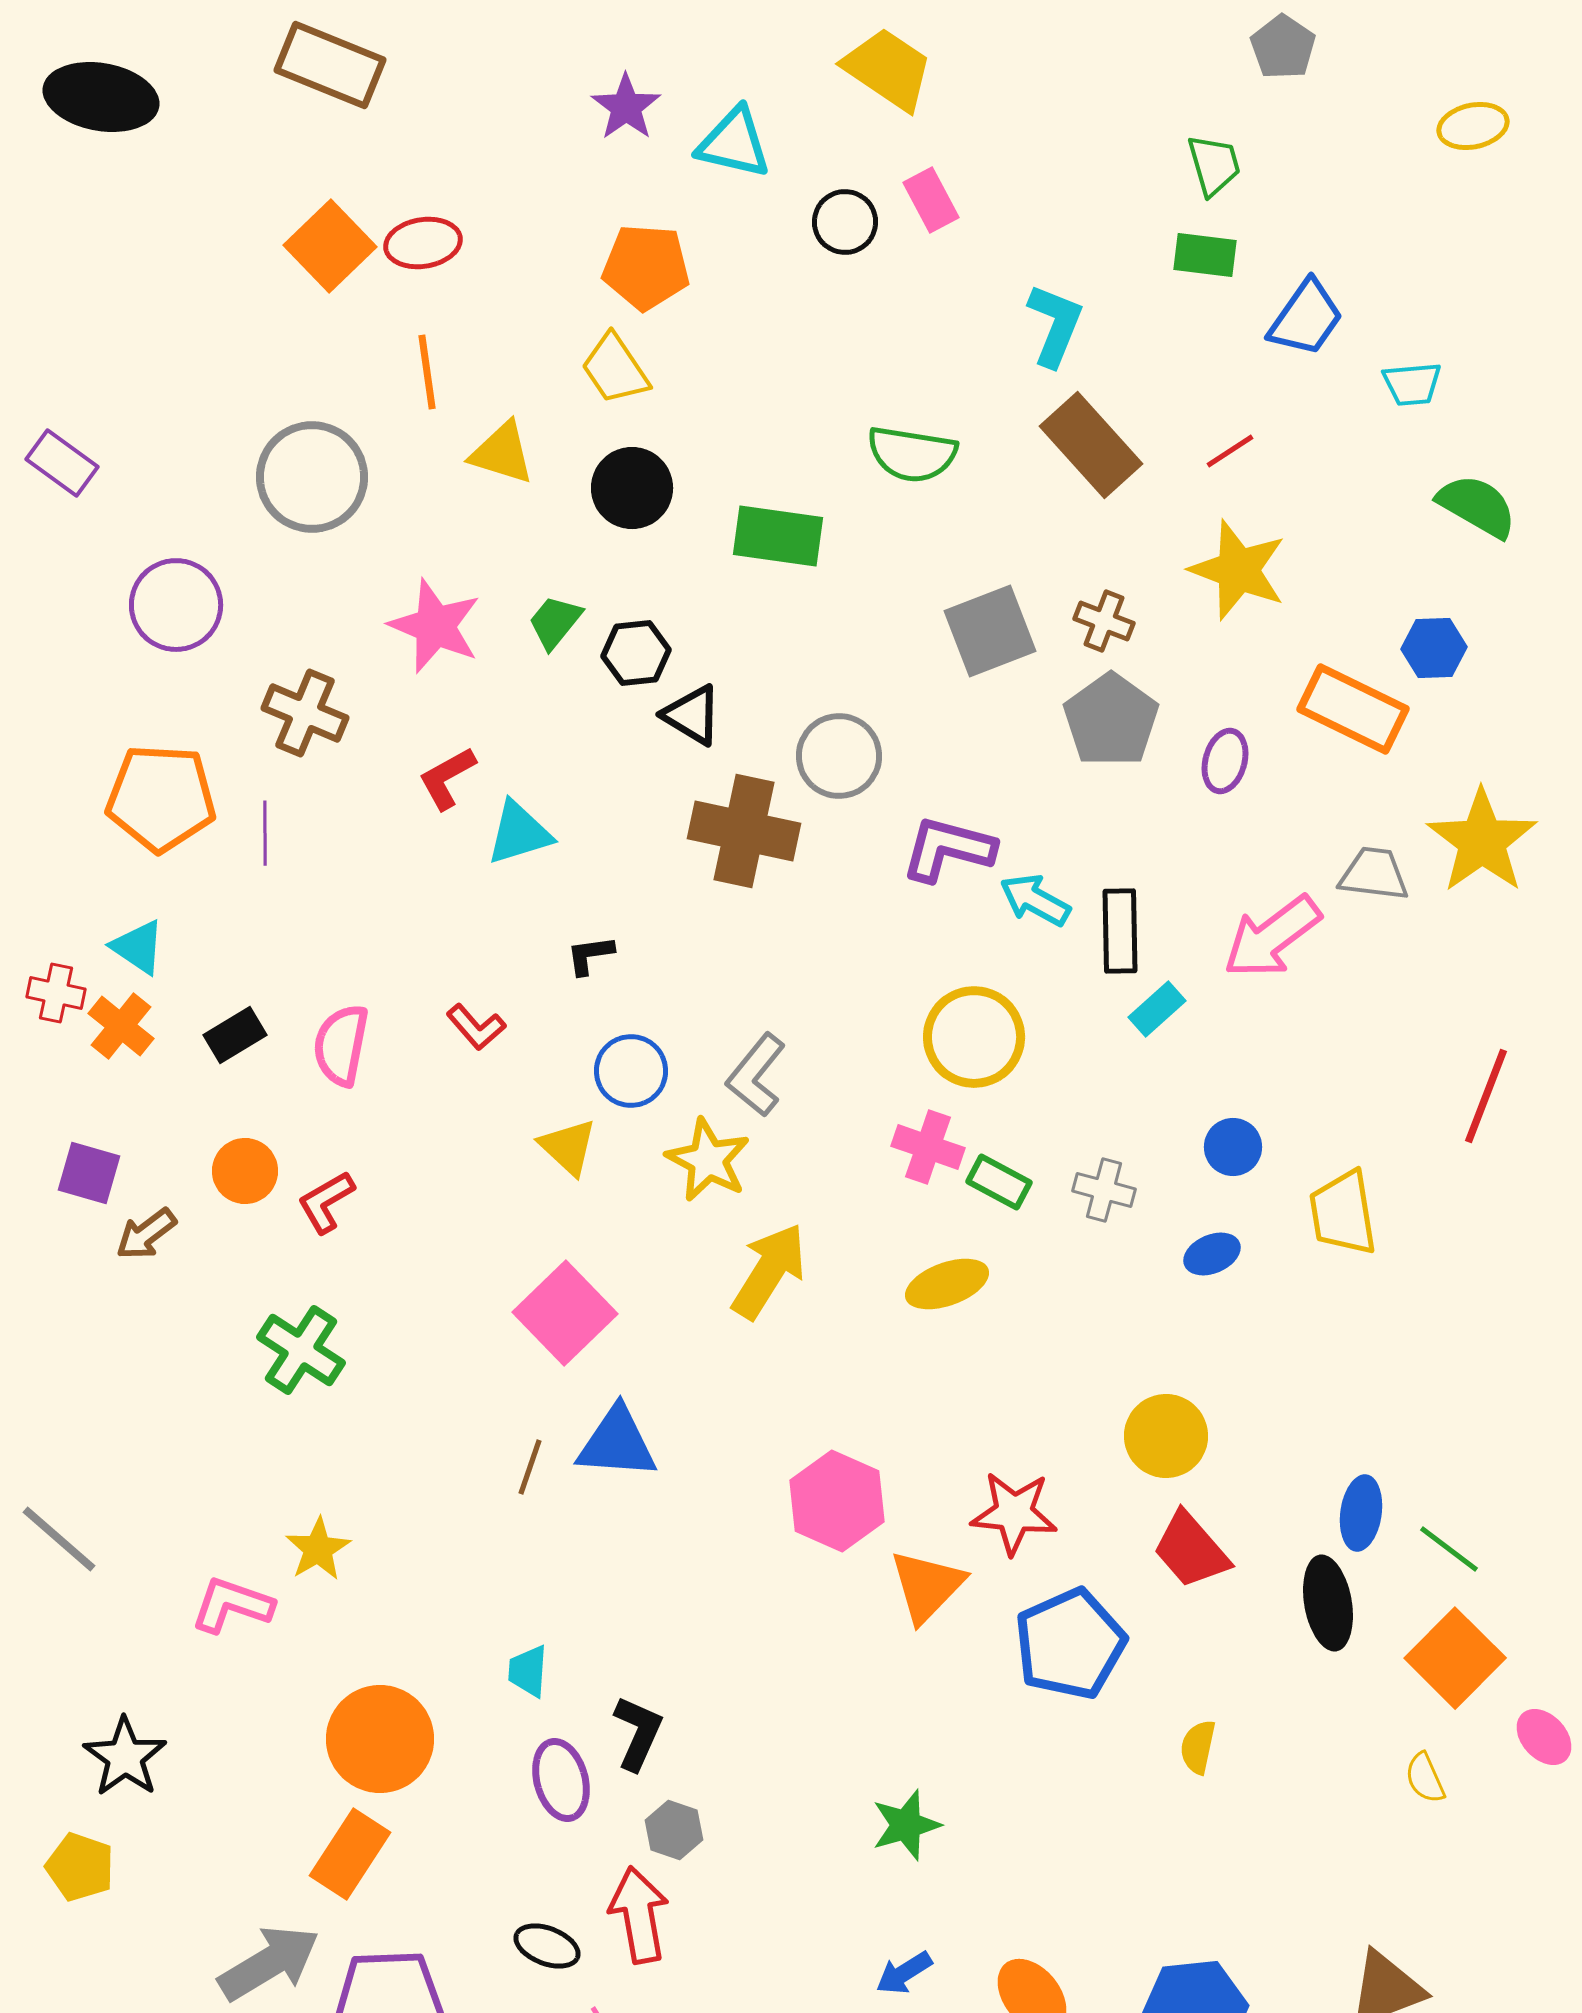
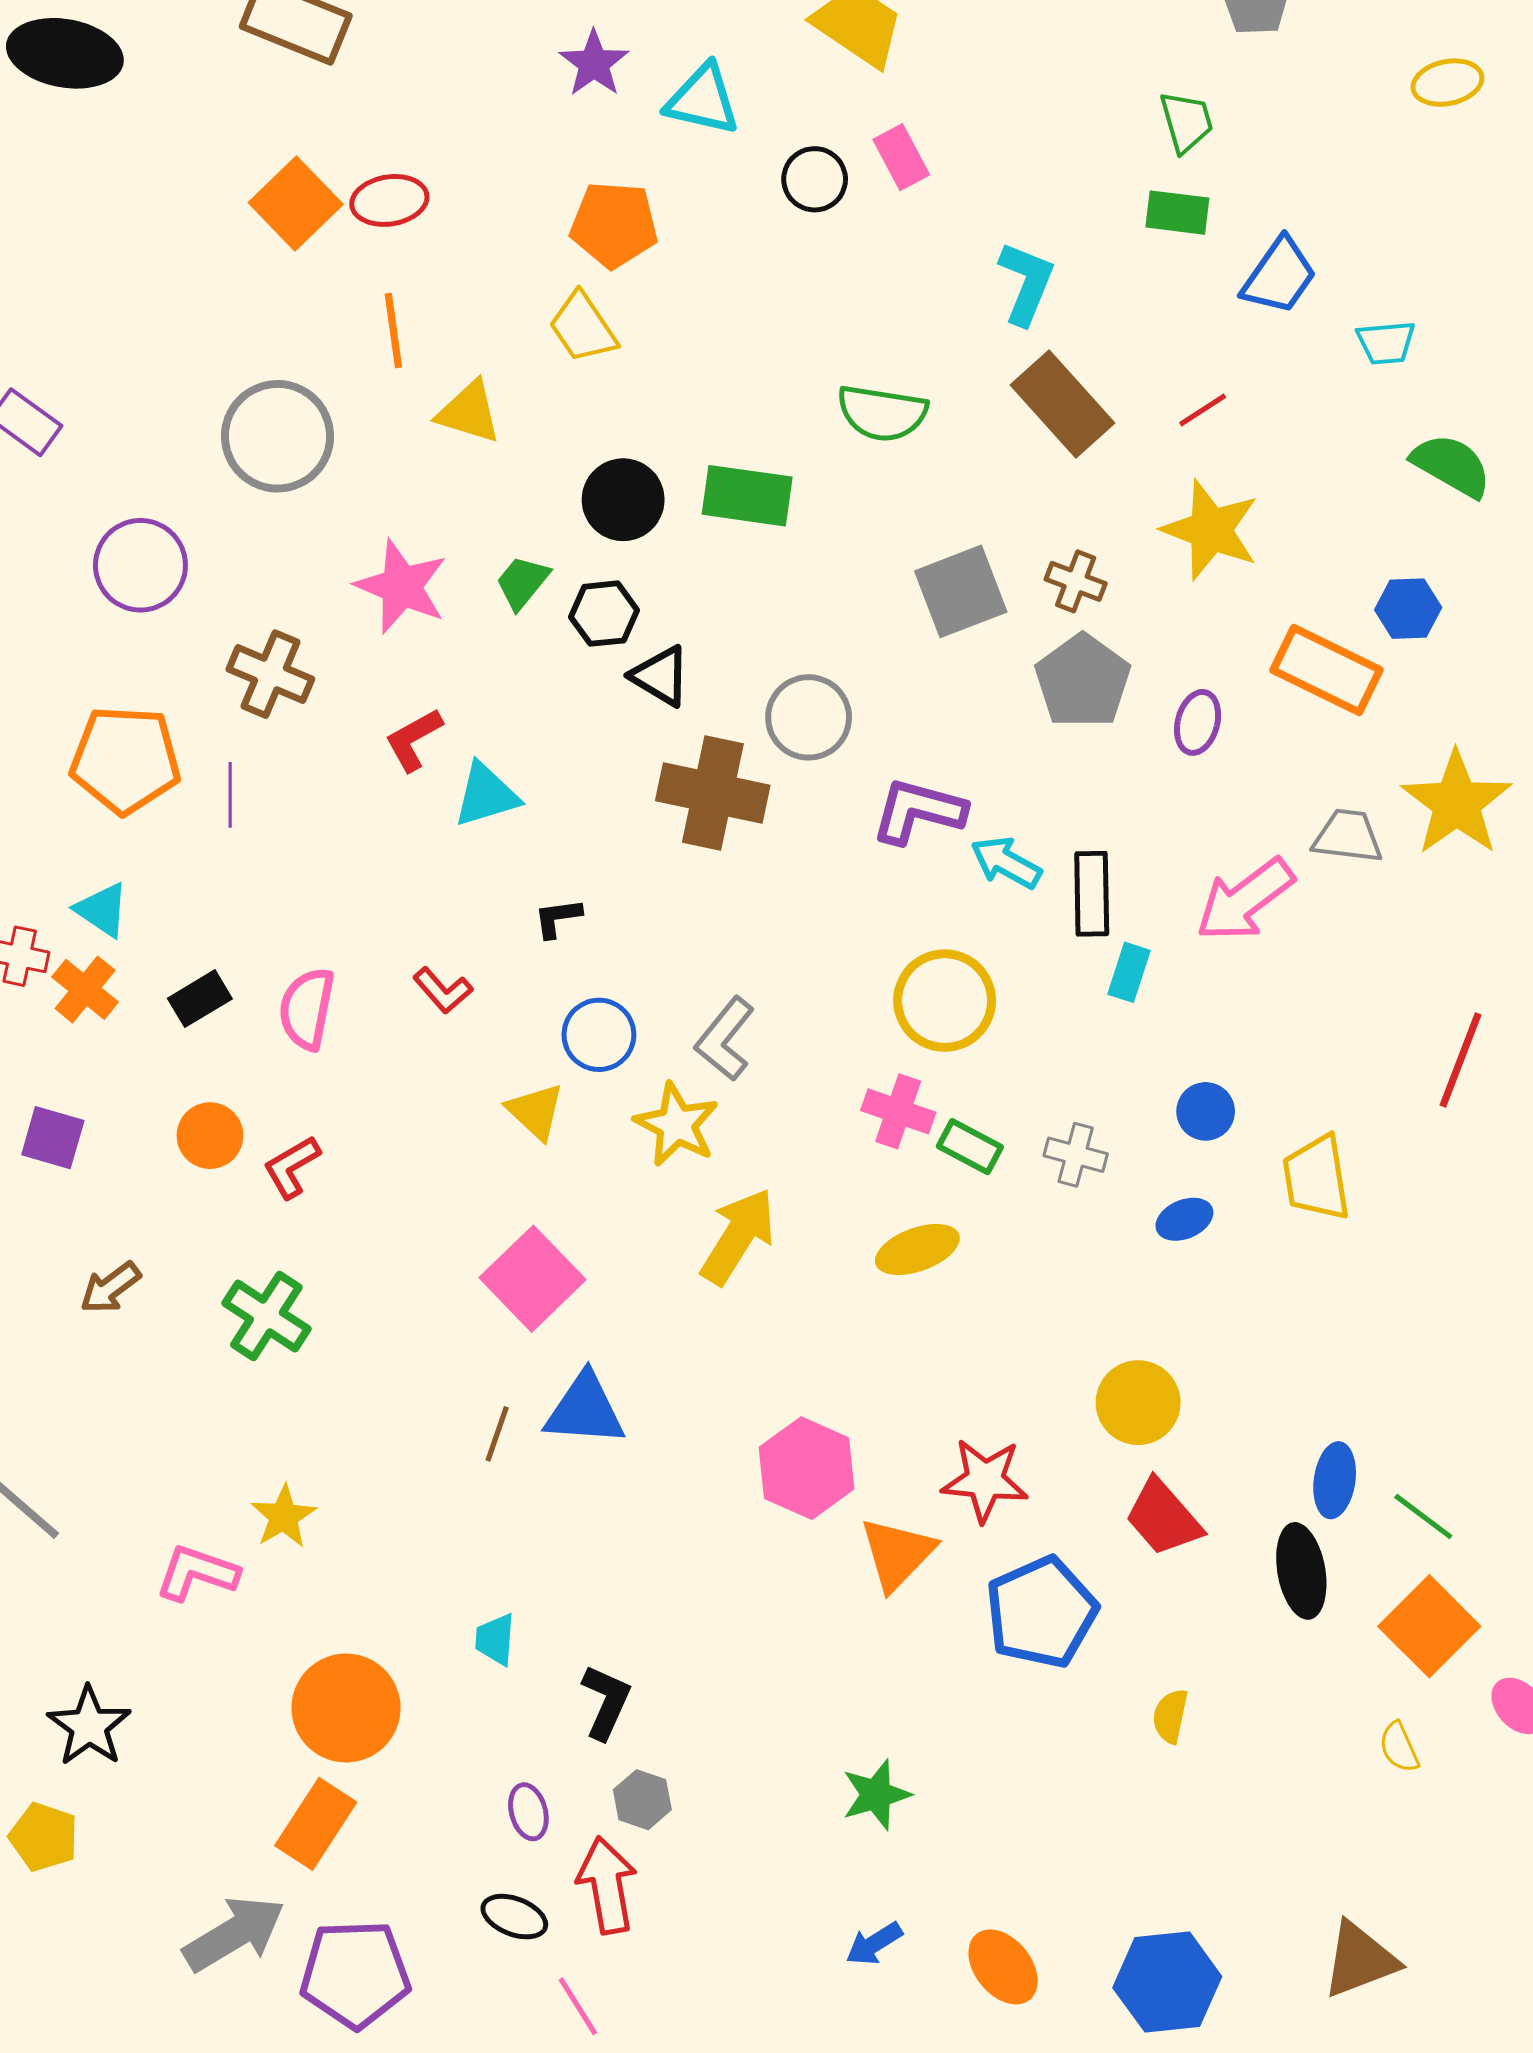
black circle: (632, 488) -> (623, 500), moved
cyan rectangle: (1157, 1009) -> (1129, 972), turned -30
brown arrow: (146, 1234) -> (110, 1288), moved
purple ellipse: (561, 1780) -> (528, 1812), moved, size x0.7

